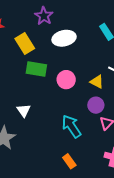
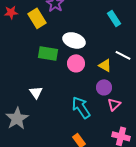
white ellipse: (64, 38) -> (74, 40), moved, turned 30
yellow rectangle: (25, 44) -> (37, 18), moved

